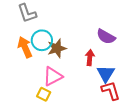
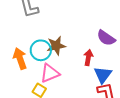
cyan circle: (42, 40) -> (41, 50), moved
orange arrow: (25, 47) -> (20, 59), moved

